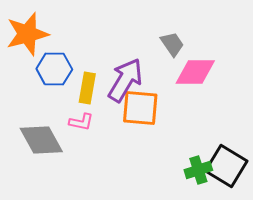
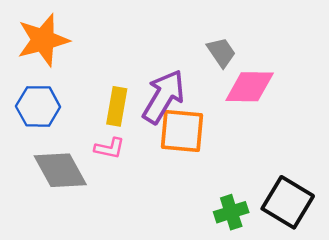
blue hexagon: (54, 69) -> (38, 106), moved
green cross: (198, 170) -> (231, 212), moved

